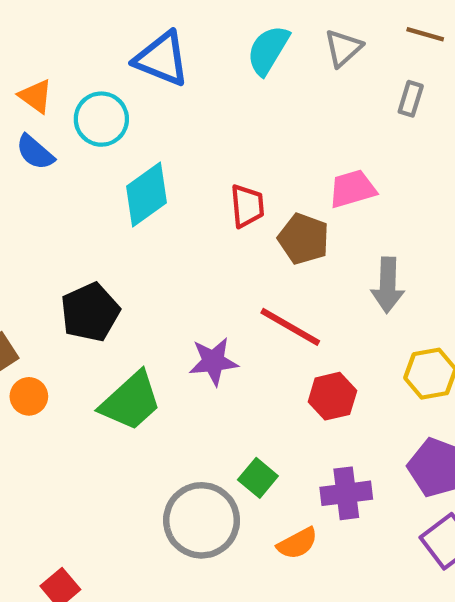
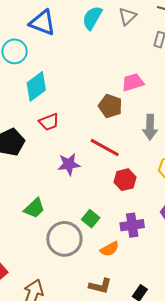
red trapezoid: (247, 206) -> (49, 122), moved, turned 75
green trapezoid: (131, 401) -> (34, 208), moved, size x0.7

